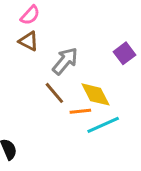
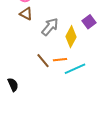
brown line: (54, 93) -> (43, 61), moved
yellow diamond: (96, 94) -> (71, 37), moved, turned 55

